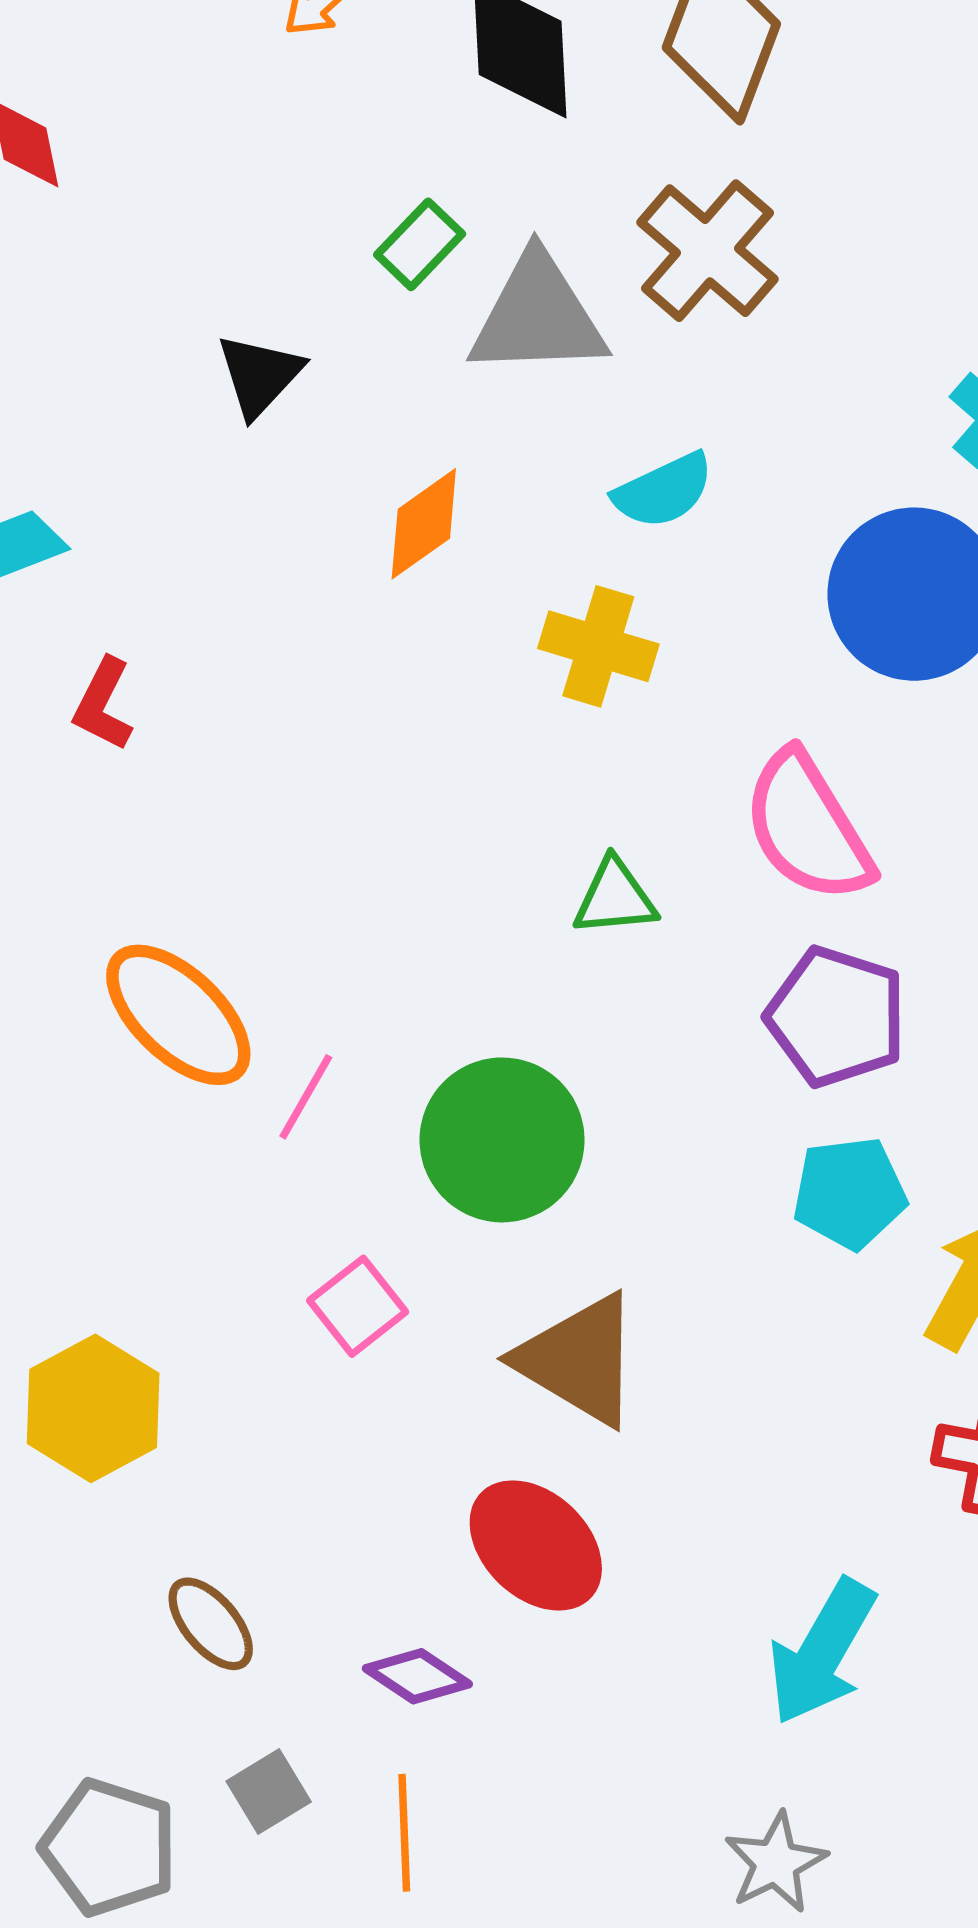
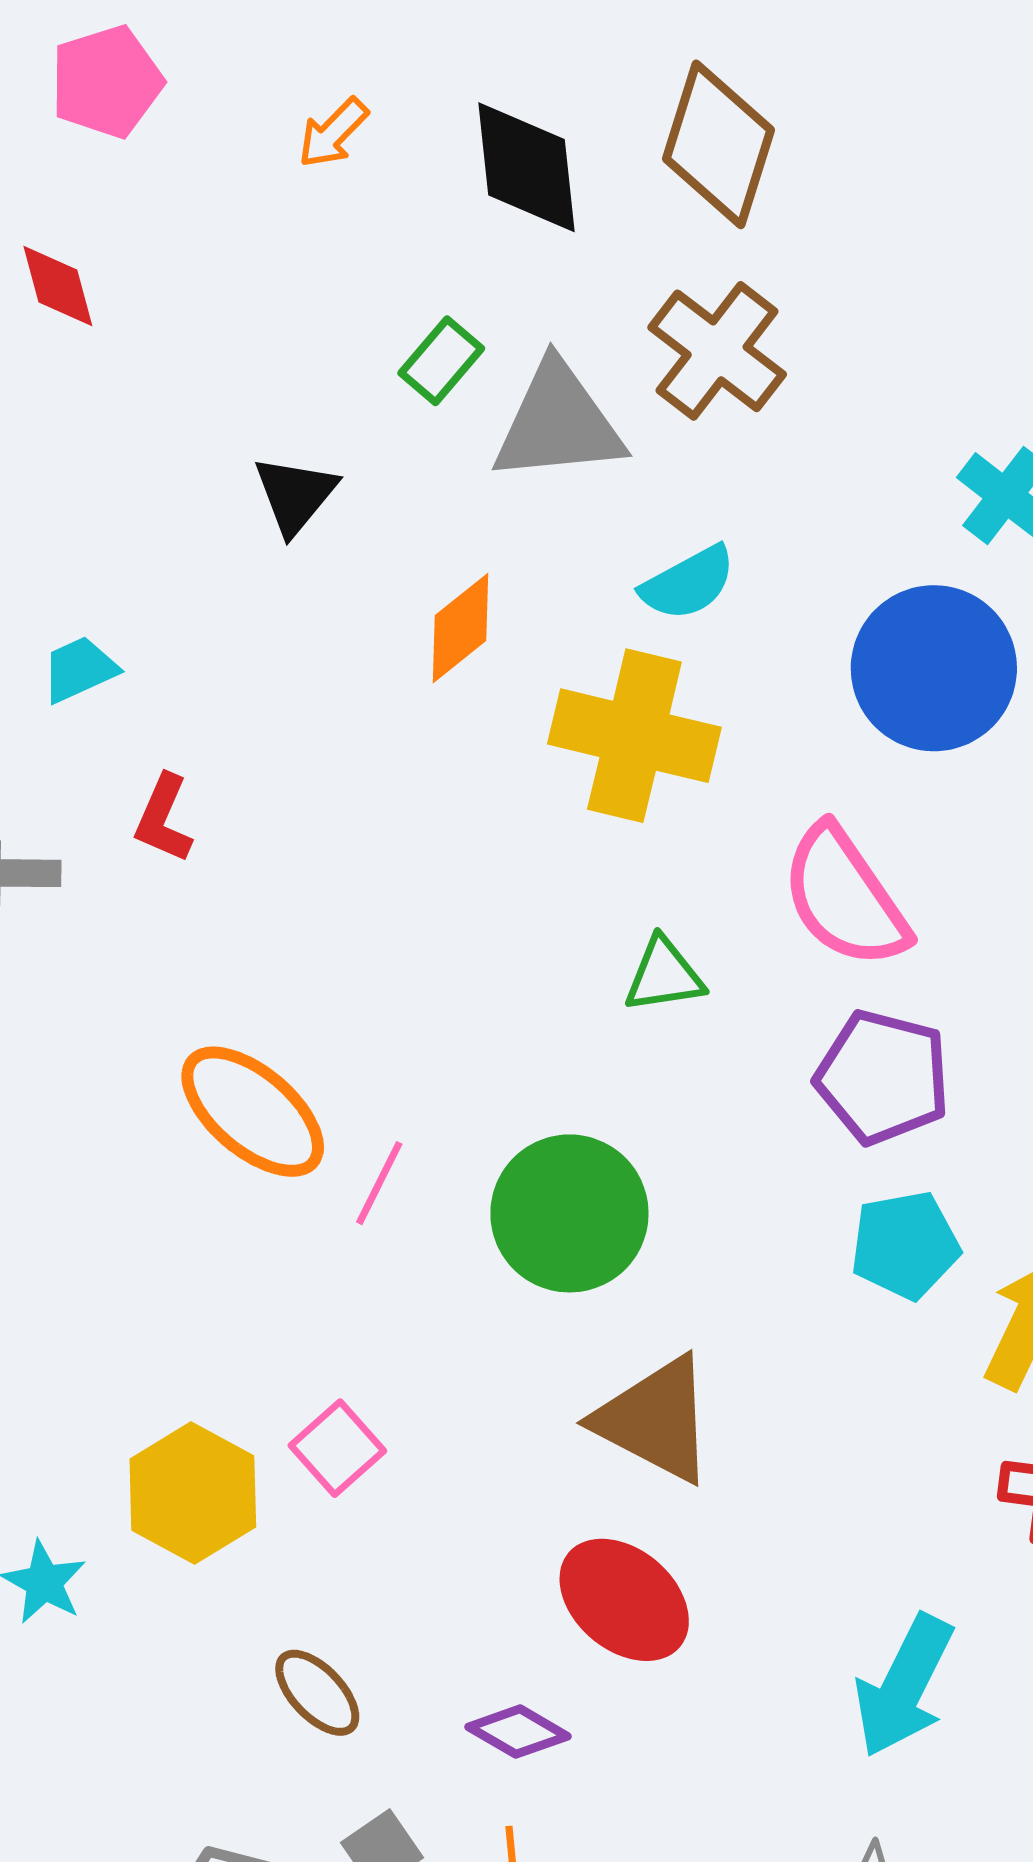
yellow cross: (598, 646) -> (634, 736), size x1.5
pink square: (358, 1306) -> (337, 1448), moved

